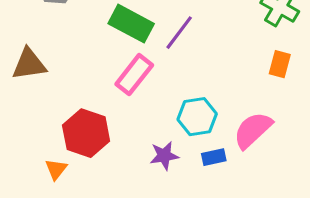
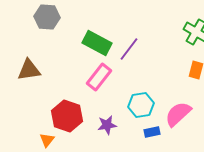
purple star: (164, 156) -> (107, 125), moved

